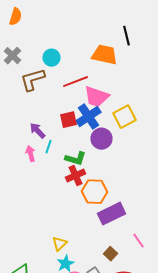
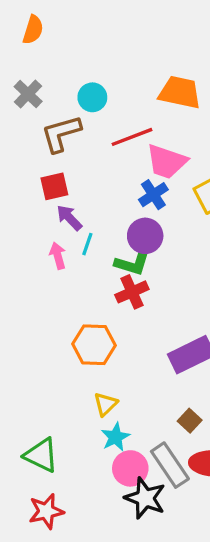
blue cross: (88, 117) -> (153, 195), size x0.7
red square: (68, 120) -> (54, 186), moved
purple circle: (102, 139) -> (145, 236), moved
orange hexagon: (94, 192) -> (94, 345), moved

